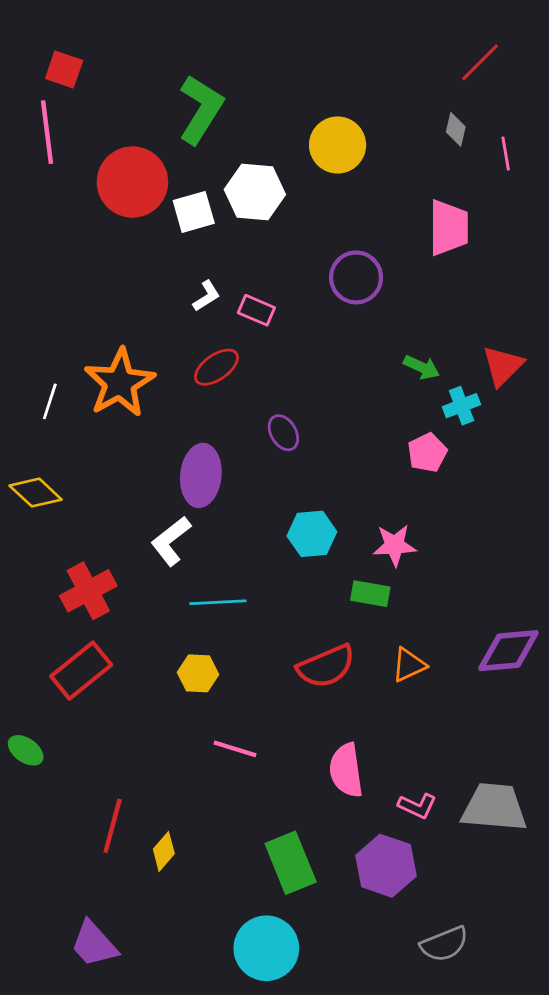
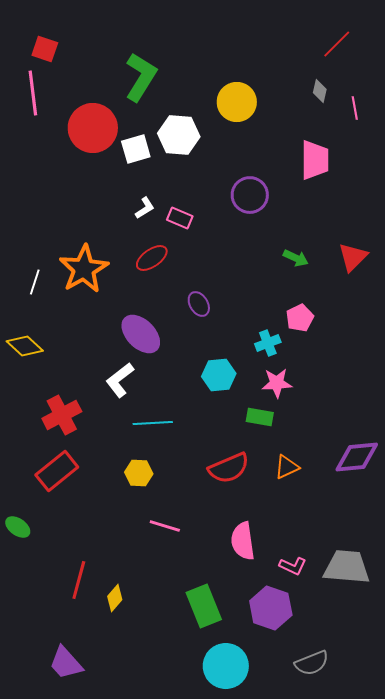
cyan cross: (461, 406) -> (268, 343), moved
purple ellipse: (201, 475) -> (141, 334), turned -51
cyan circle: (266, 948) -> (226, 666), moved

